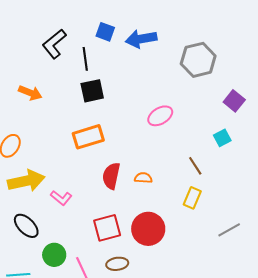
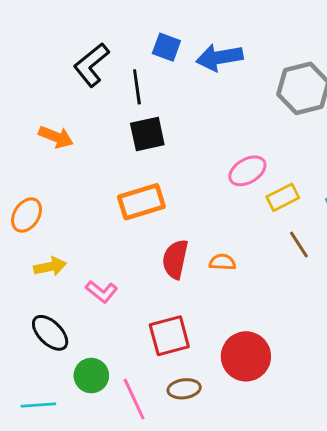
yellow arrow: (26, 181) -> (50, 267), size x0.6
yellow rectangle: (192, 198) -> (283, 197), moved, turned 40
red circle: (148, 229) -> (246, 356), moved

